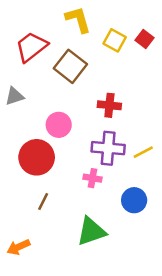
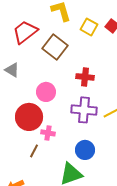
gray triangle: (14, 96) -> (12, 70), turned 49
pink cross: (93, 178) -> (48, 133), moved
blue circle: (134, 200) -> (85, 150), moved

